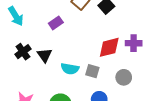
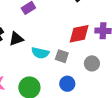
black triangle: (45, 55) -> (16, 39), turned 42

